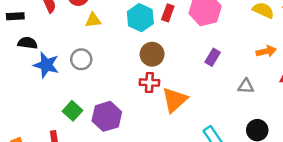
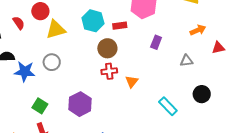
red rectangle: (168, 13) -> (120, 26), moved, turned 72
yellow triangle: (93, 20) -> (56, 29), size x1.5
orange triangle: (175, 100) -> (132, 82), size x0.6
green square: (72, 111) -> (40, 106), moved

